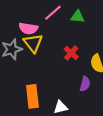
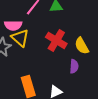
red cross: (71, 53) -> (56, 40), size x1.5

